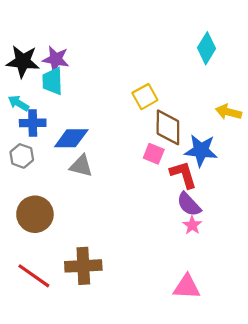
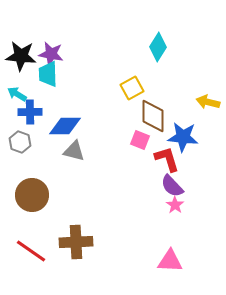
cyan diamond: (206, 48) -> (158, 47), moved

